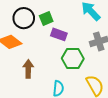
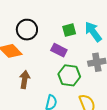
green square: (46, 19) -> (69, 30), moved

